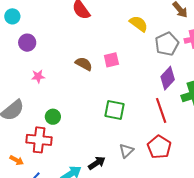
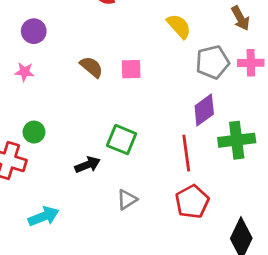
purple circle: (27, 43) -> (34, 31), moved
red pentagon: (159, 147) -> (192, 202), moved
black arrow: (97, 163) -> (88, 165), moved

